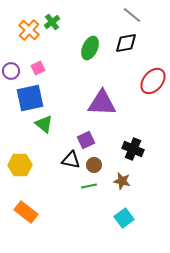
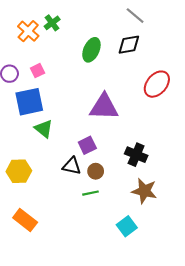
brown star: (122, 181) -> (144, 191), moved, size x1.4

